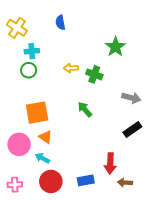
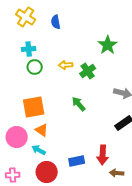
yellow cross: (17, 28) -> (26, 17), moved
green circle: (29, 70) -> (35, 67), moved
green cross: (94, 74) -> (88, 71), turned 35
blue rectangle: (86, 180) -> (77, 161), moved

